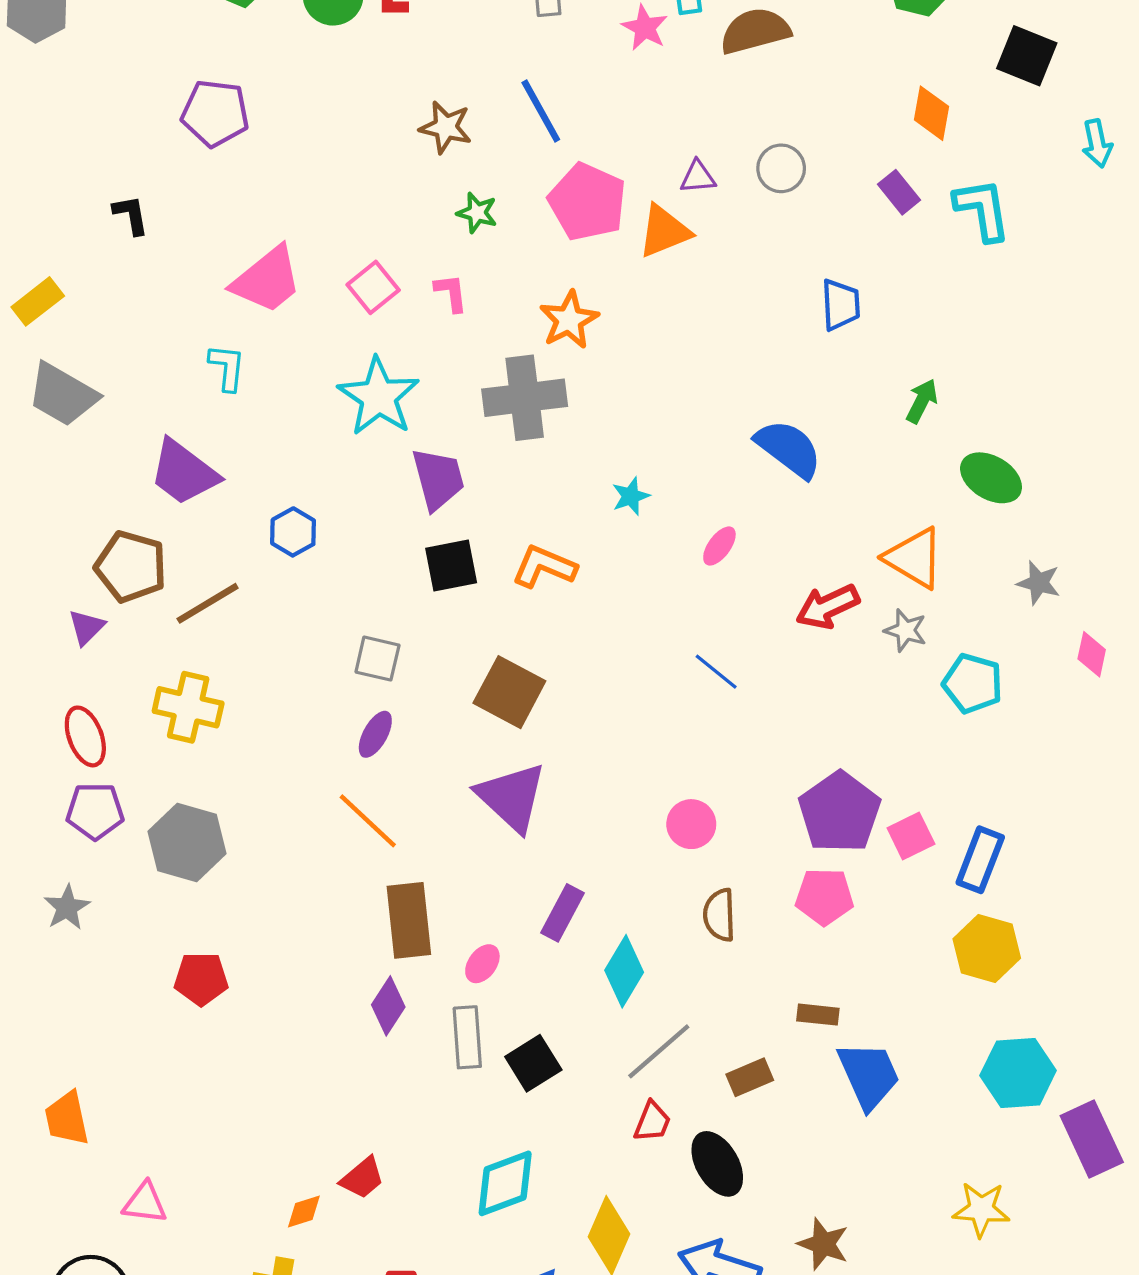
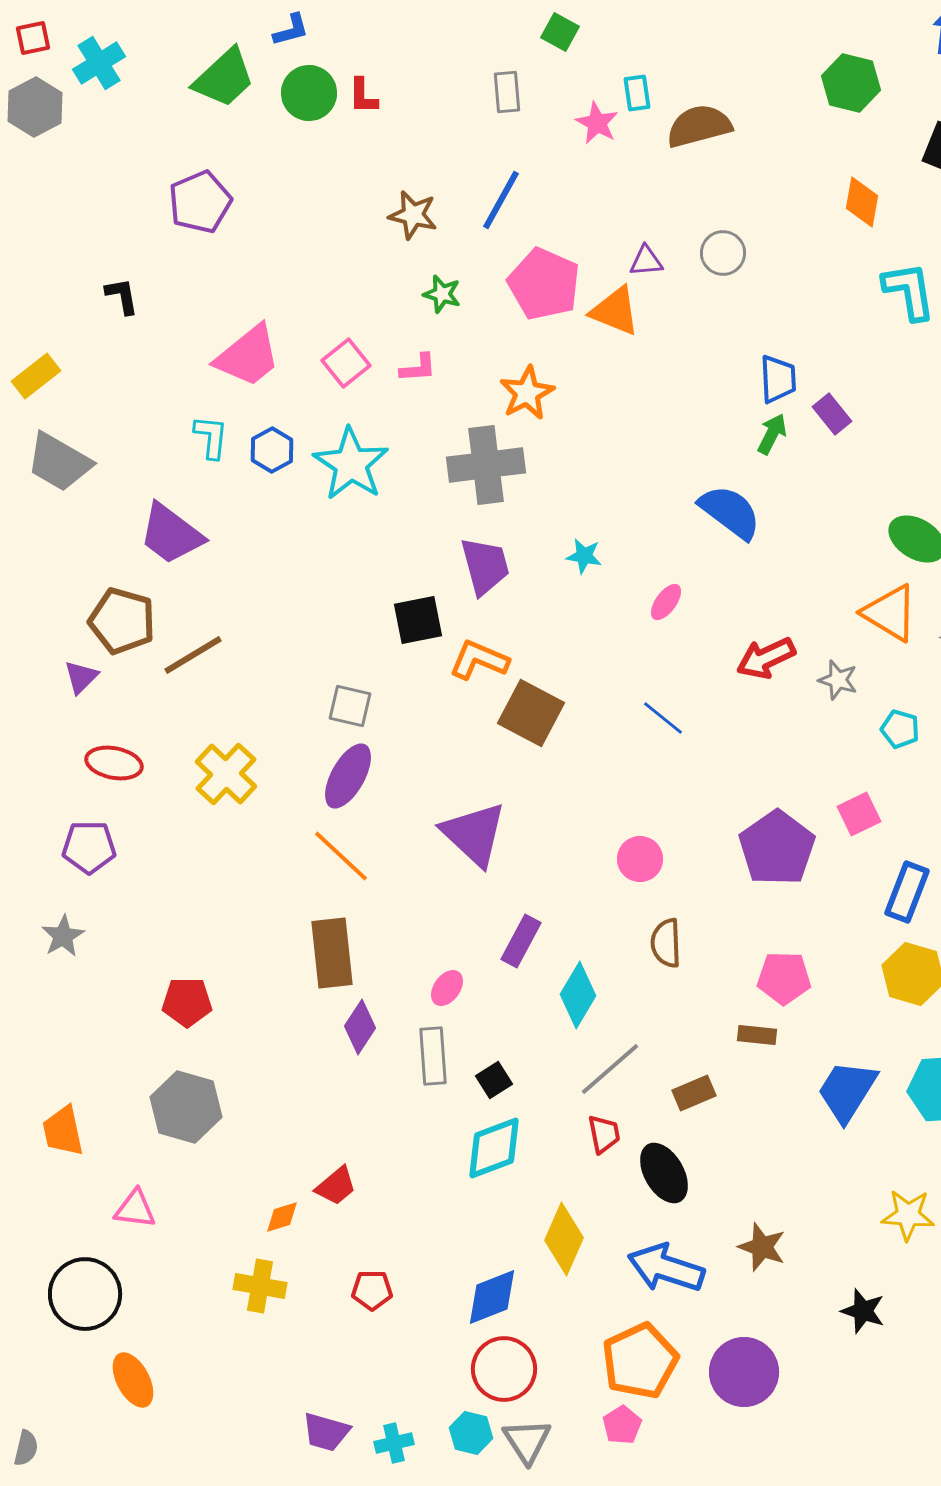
blue line: (541, 111) -> (501, 200), turned 58
purple pentagon: (215, 113) -> (200, 202), turned -30
purple rectangle: (899, 192) -> (832, 414), moved
orange triangle: (664, 231) -> (615, 311), turned 44
pink L-shape: (451, 293) -> (418, 368), turned 93
green arrow: (922, 401) -> (772, 434), moved
purple trapezoid: (438, 479) -> (485, 566), moved
cyan star: (631, 496) -> (584, 556), turned 30
blue hexagon: (293, 532) -> (272, 450), moved
orange triangle: (914, 558) -> (890, 613), moved
orange L-shape: (544, 567) -> (479, 660), moved
cyan pentagon: (973, 683) -> (900, 729), size x0.7
brown square: (509, 692) -> (531, 713), moved
yellow cross: (188, 707) -> (226, 774), moved, turned 30
purple ellipse: (375, 734) -> (348, 776), size x1.5
red ellipse: (85, 736) -> (114, 763), moved, turned -58
pink square: (911, 836) -> (859, 814), moved
gray hexagon: (187, 843) -> (186, 1107), moved
pink pentagon: (824, 897) -> (784, 978), moved
brown rectangle: (409, 920) -> (332, 953), moved
black square: (533, 1063) -> (494, 1080), size x0.7
blue trapezoid: (869, 1075) -> (847, 1091), moved, turned -124
red trapezoid: (652, 1122) -> (604, 1134), turned -33
cyan diamond: (505, 1183) -> (494, 1148), moved

